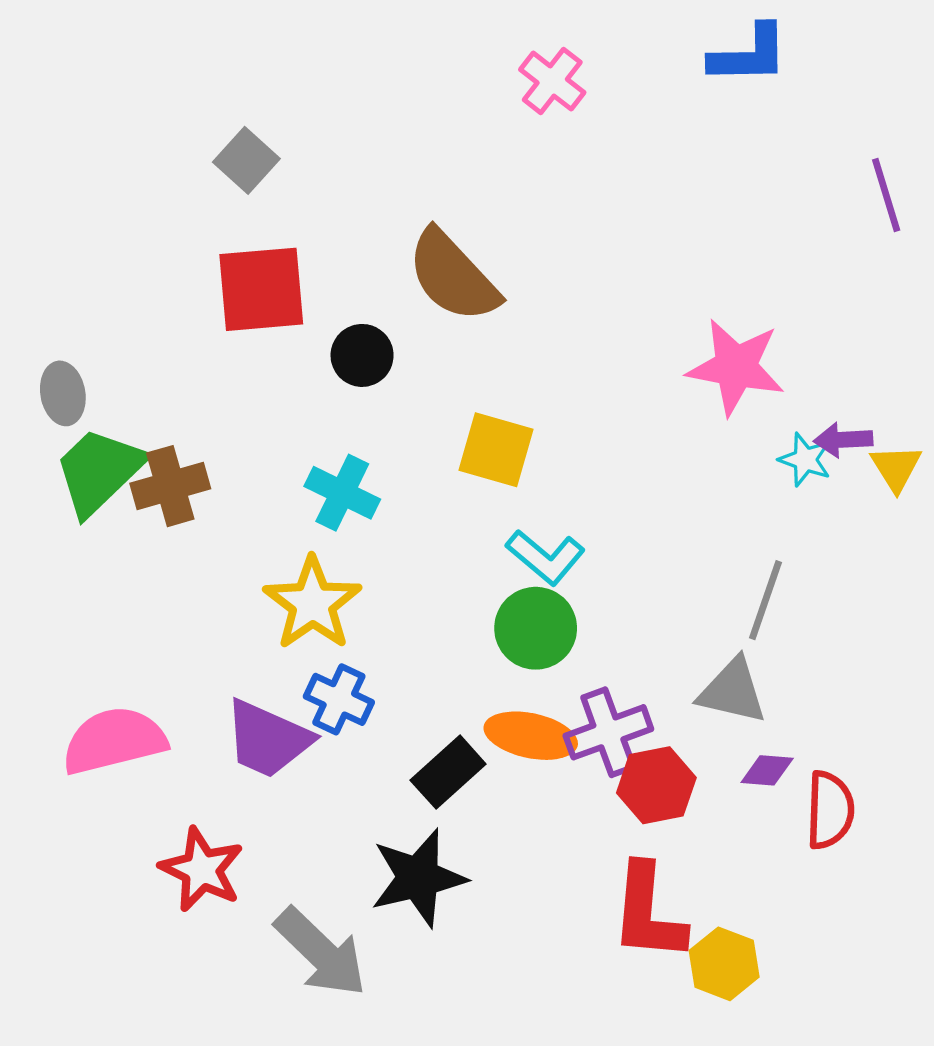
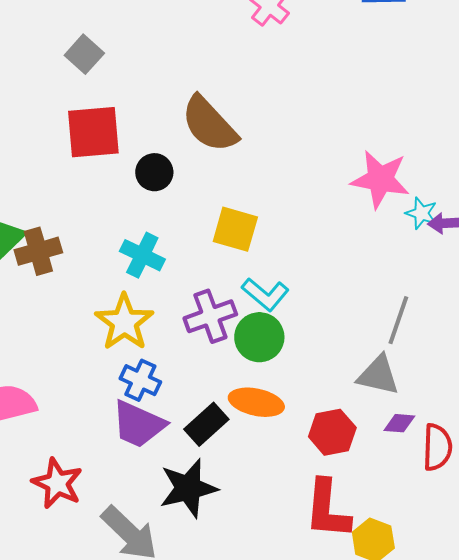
cyan star: (805, 460) -> (421, 213), moved
purple cross: (608, 732) -> (210, 316), moved
purple trapezoid: (268, 739) -> (138, 424), moved

